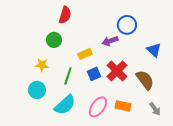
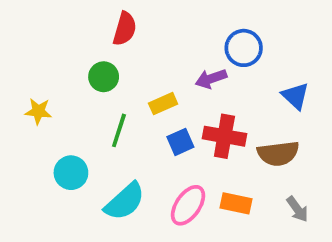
yellow star: (42, 65) -> (38, 111), moved
red cross: (117, 71) -> (224, 136), turned -35
green line: (68, 76) -> (119, 130), moved
brown semicircle: (145, 80) -> (278, 153), turned 120

